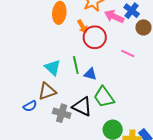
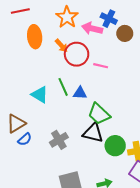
pink line: (128, 53) -> (101, 66), moved
brown triangle: (47, 91) -> (16, 124), moved
black triangle: (82, 107) -> (93, 133), moved
gray cross: (62, 113) -> (59, 140), turned -36

